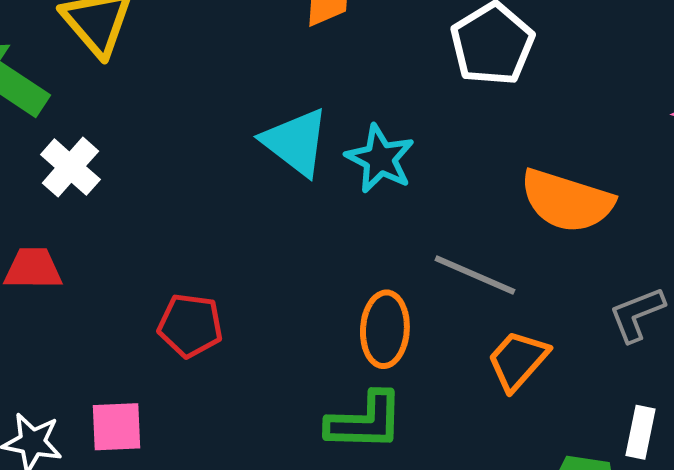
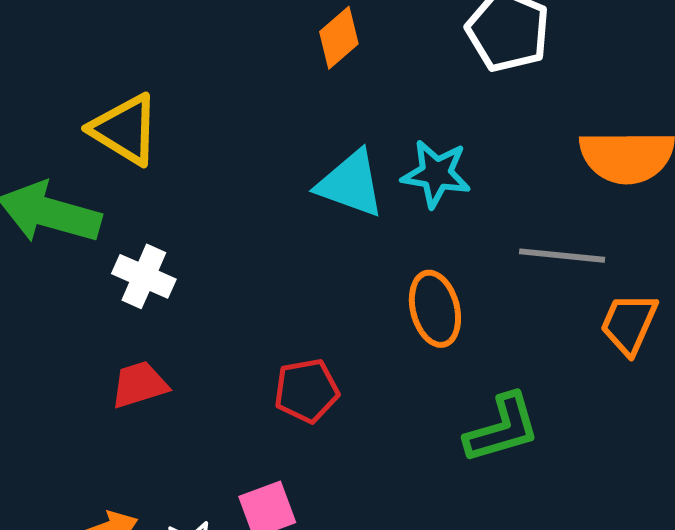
orange ellipse: (385, 329) -> (435, 309), moved

